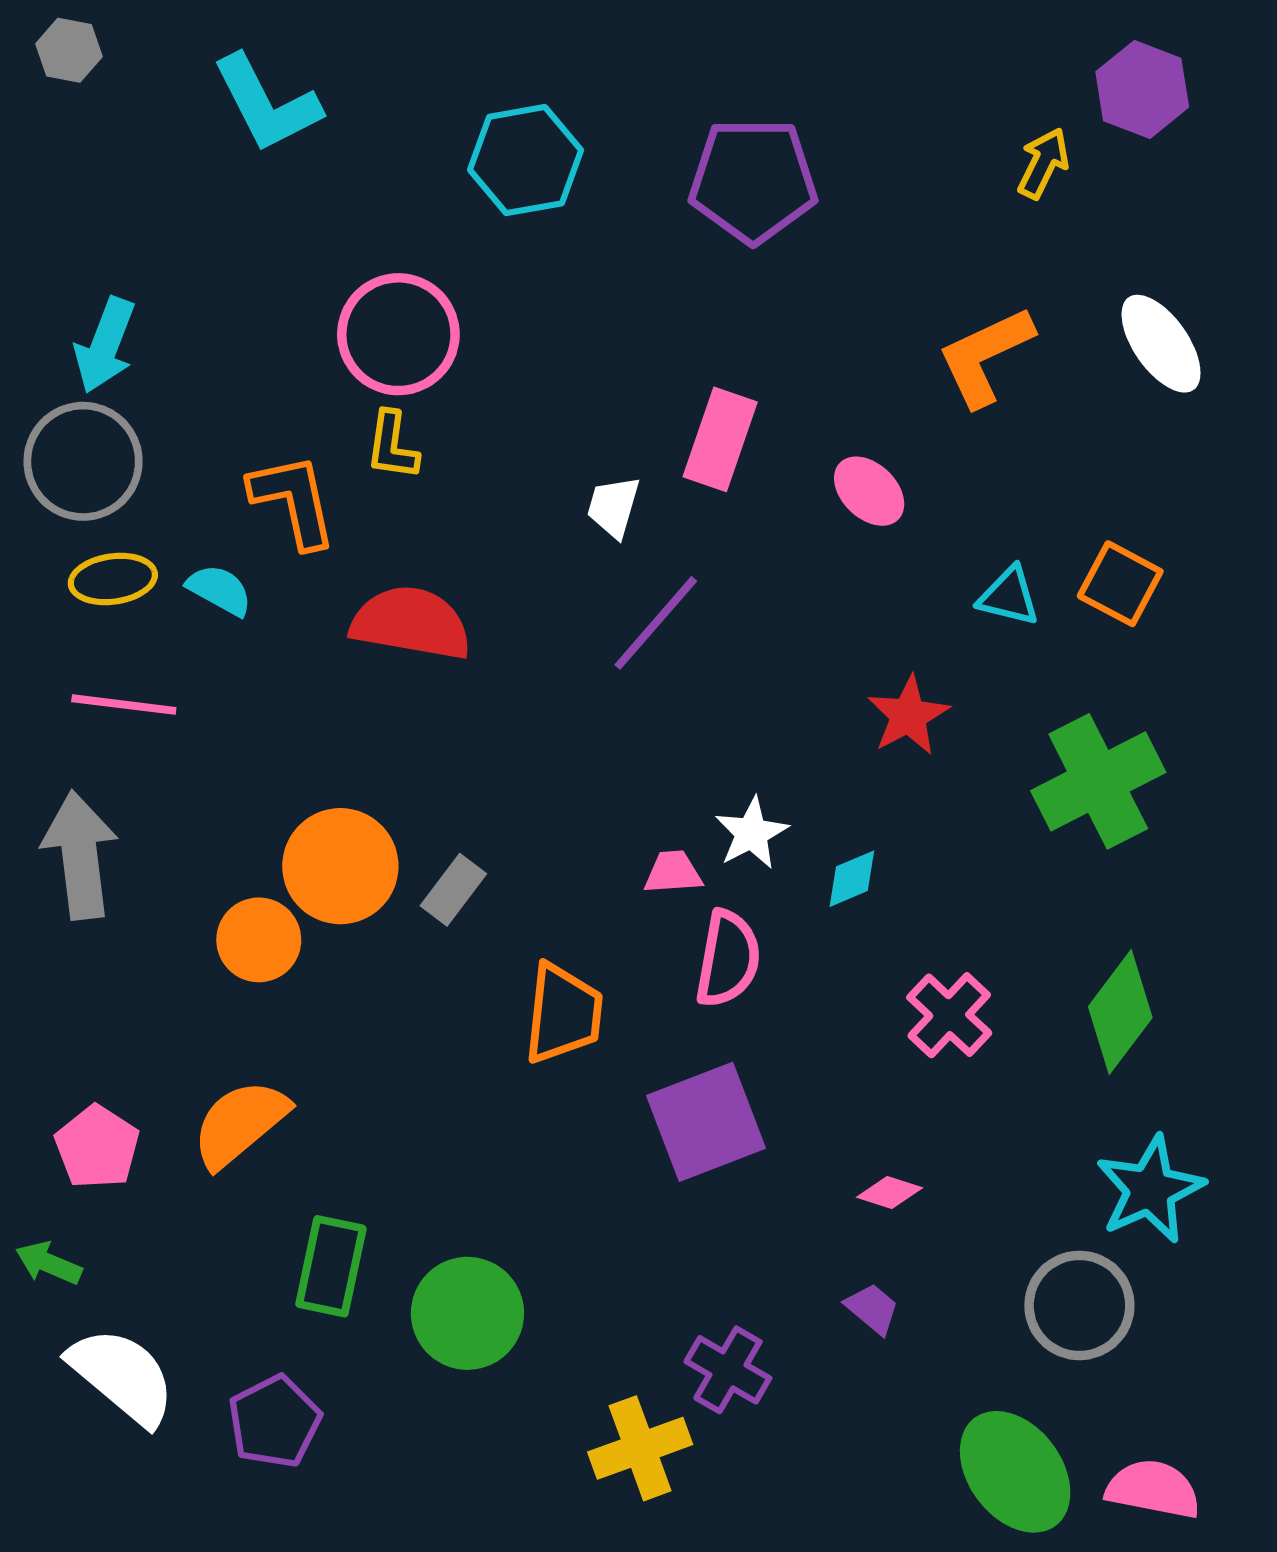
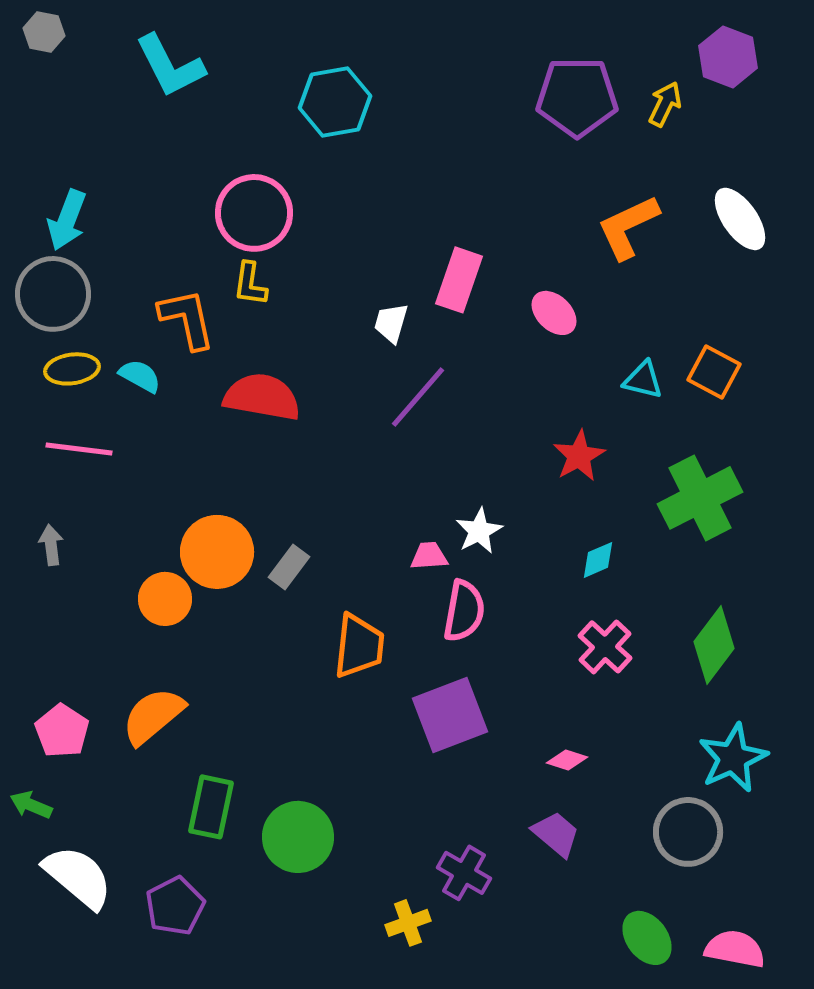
purple pentagon: (753, 180) -> (577, 97), moved
gray arrow: (80, 855) -> (51, 545), size x0.5
cyan diamond: (852, 879) -> (598, 560), moved
purple trapezoid: (872, 1309) -> (556, 834), size x1.4
yellow cross: (640, 1448) -> (408, 923), size x0.7
green ellipse: (1015, 1472) -> (647, 938), size x0.7

